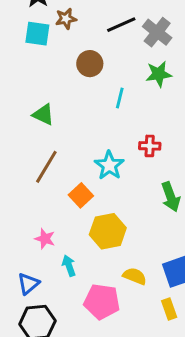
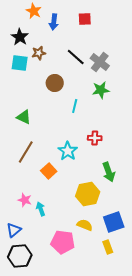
black line: (121, 25) -> (76, 57), turned 66
yellow hexagon: (108, 231) -> (88, 194), moved
cyan arrow: (69, 266) -> (41, 209), moved

